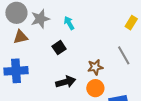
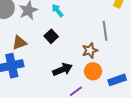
brown triangle: (20, 37) -> (19, 43), moved
gray line: (124, 55) -> (105, 31), moved, turned 30

